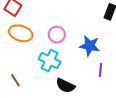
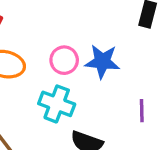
blue star: (90, 46) -> (102, 62), moved

